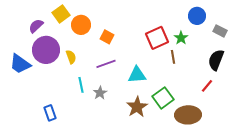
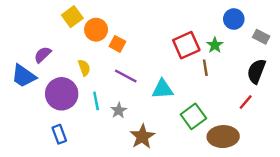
purple semicircle: (36, 26) -> (43, 55), moved
orange square: (107, 37) -> (117, 44), moved
purple circle: (46, 50) -> (62, 94), moved
purple line: (106, 64) -> (126, 76), turned 48
brown star: (137, 107) -> (142, 137), moved

